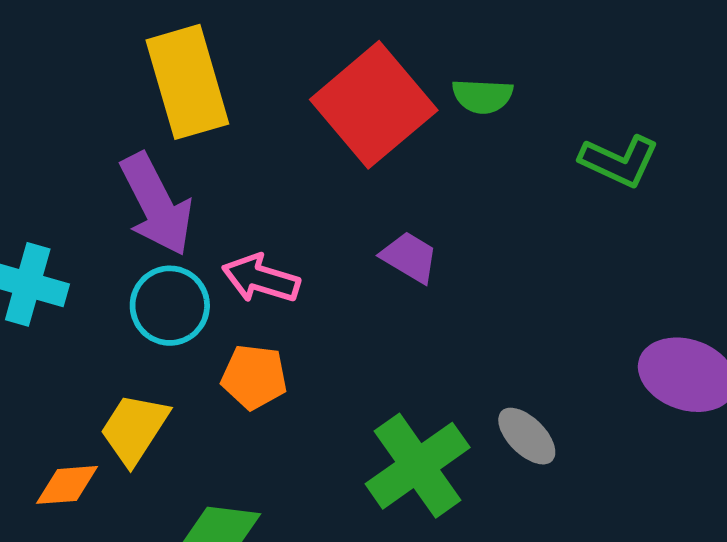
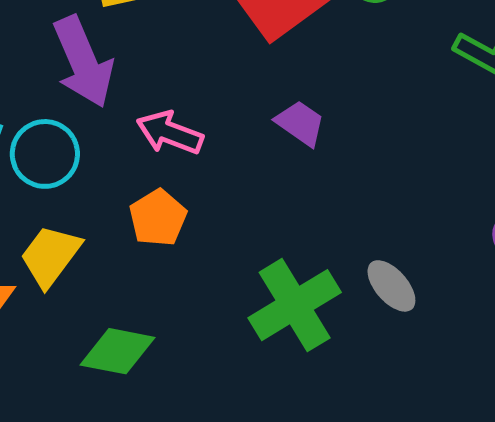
cyan circle: (170, 306) -> (45, 154), moved
orange pentagon: (254, 377) -> (158, 218), turned 30

